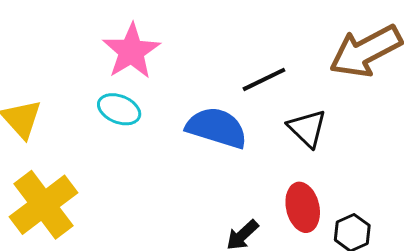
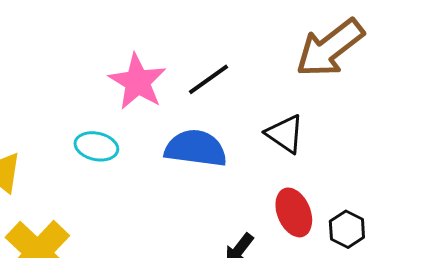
pink star: (131, 51) -> (138, 82), moved
black line: (264, 79) -> (209, 79), moved

